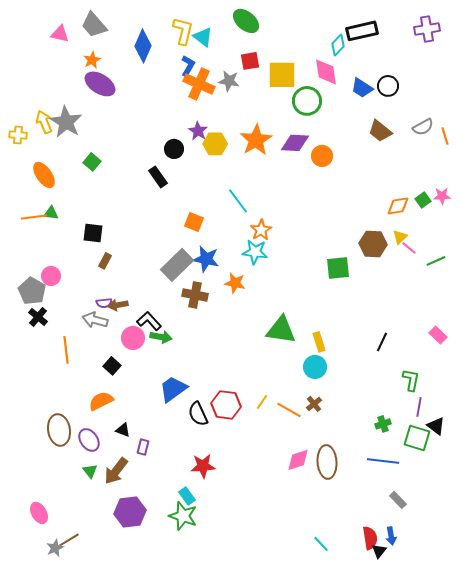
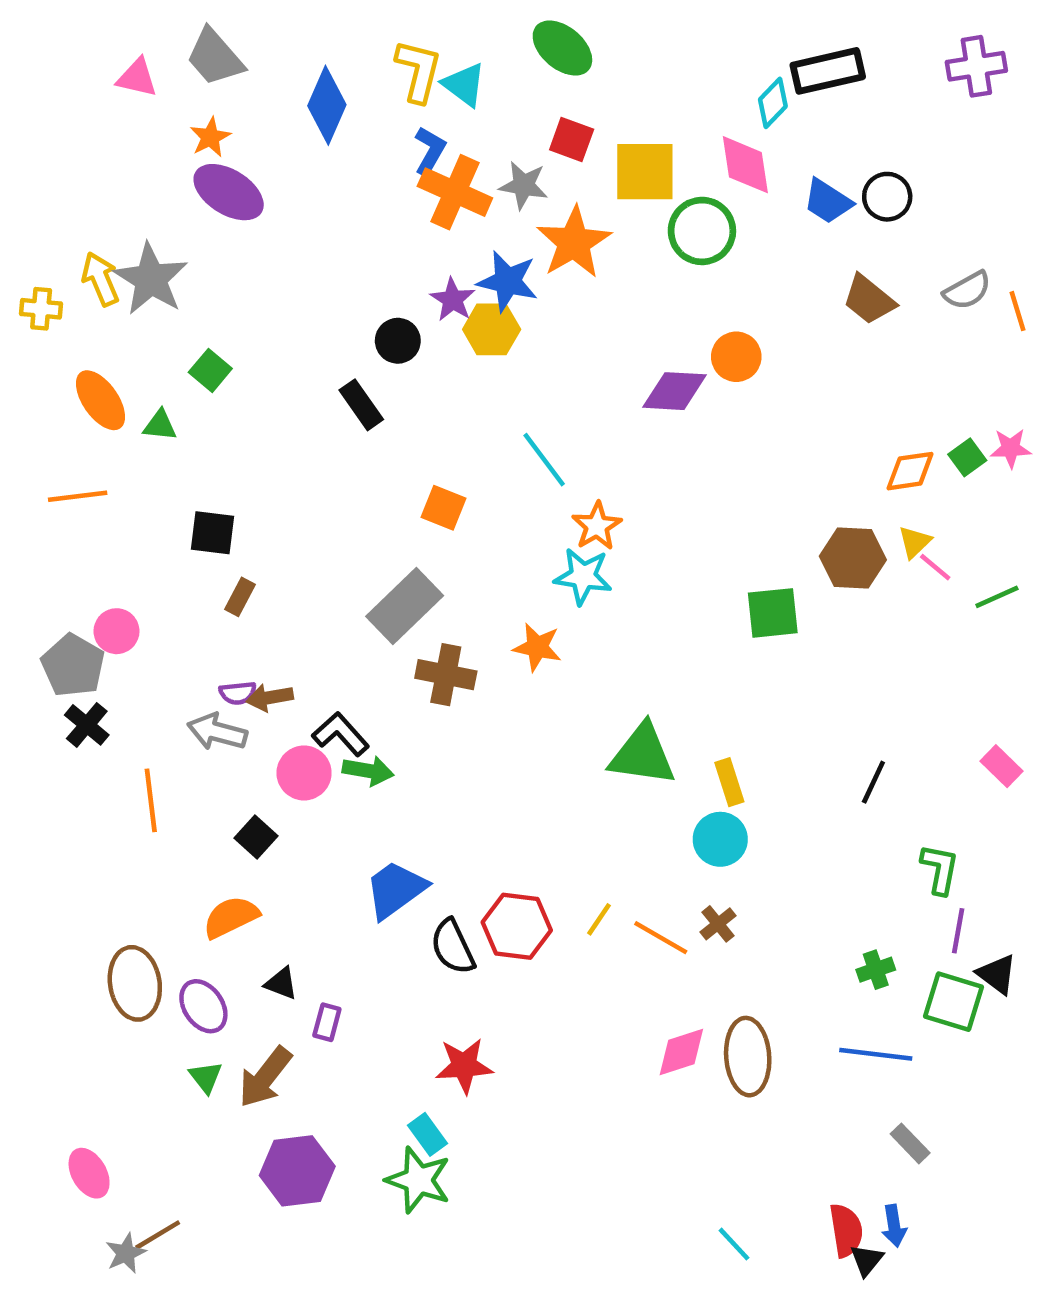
red square: (250, 61) -> (572, 140), turned 30
orange star: (256, 140) -> (574, 242), moved
purple diamond: (295, 143) -> (675, 391), moved
green triangle: (51, 213) -> (160, 425), moved
blue star: (206, 259) -> (508, 281), moved

